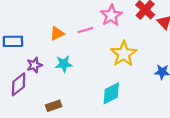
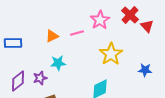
purple star: (34, 65) -> (40, 78), moved

